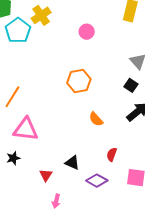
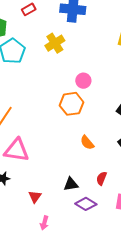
yellow cross: (41, 15) -> (55, 43), moved
pink circle: (87, 32) -> (83, 81), moved
black triangle: (72, 163) -> (71, 184), moved, turned -35

